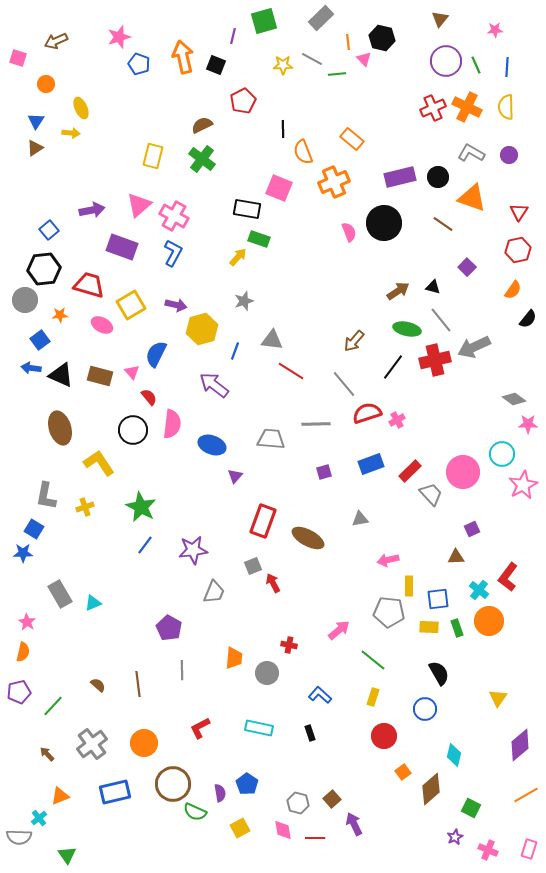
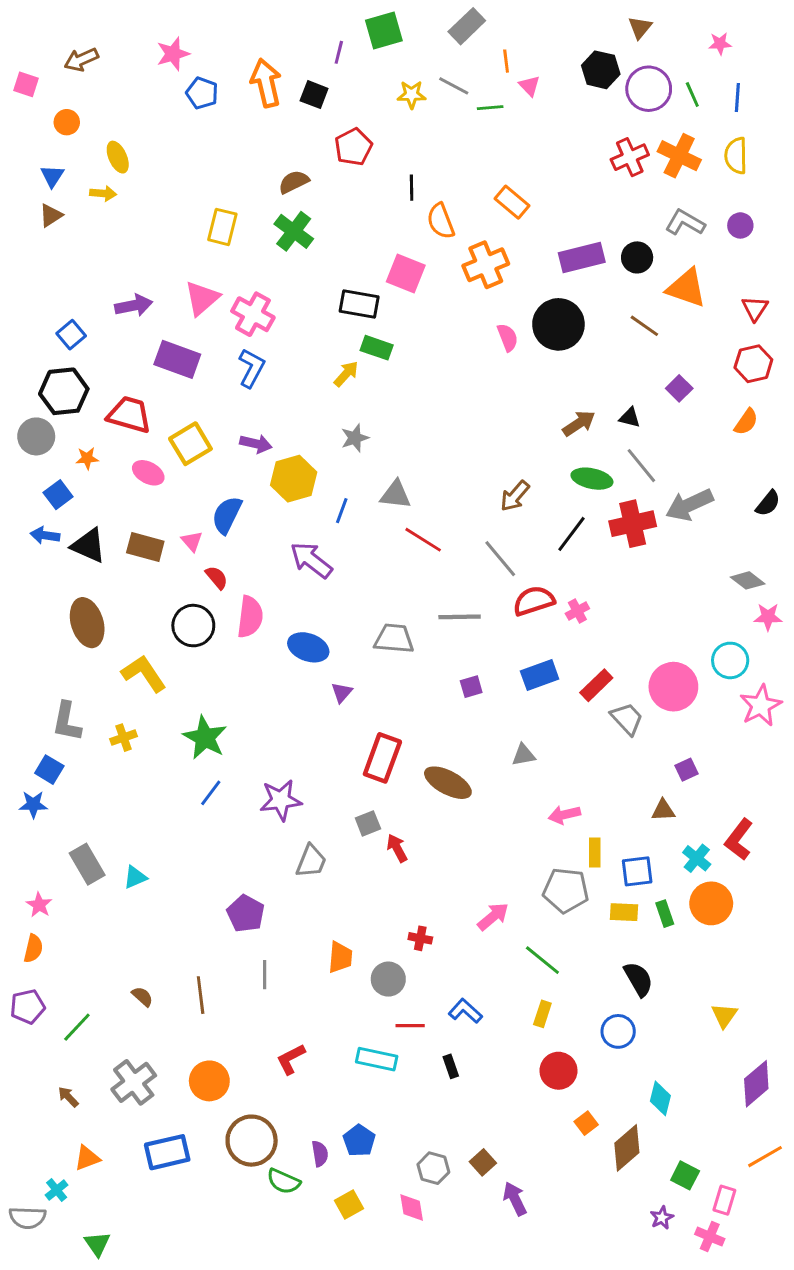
black hexagon: (382, 38) -> (601, 70), moved
black semicircle: (528, 319) -> (768, 503), moved
red line: (315, 838) -> (410, 1026), moved
pink rectangle: (529, 849) -> (724, 1200), moved

